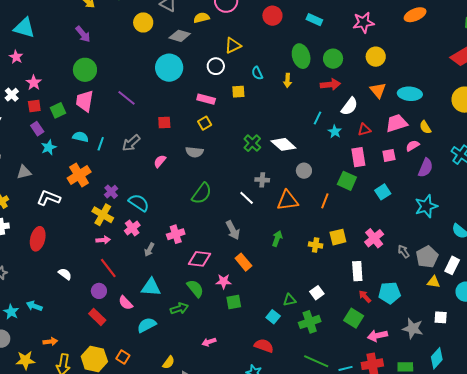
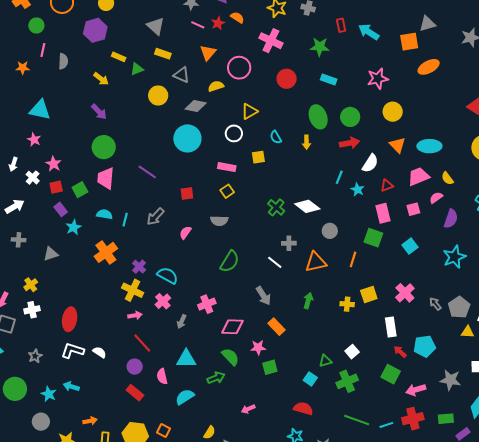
white L-shape: (49, 198) -> (73, 351), moved
pink semicircle: (126, 303) -> (162, 376), turned 35

